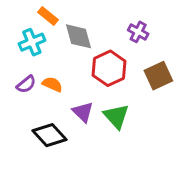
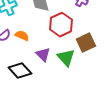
brown square: (158, 76) -> (86, 43), moved

